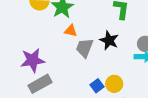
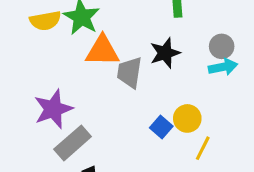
orange triangle: (71, 31) -> (102, 51), size x1.6
black star: (109, 40) -> (165, 53), turned -30

